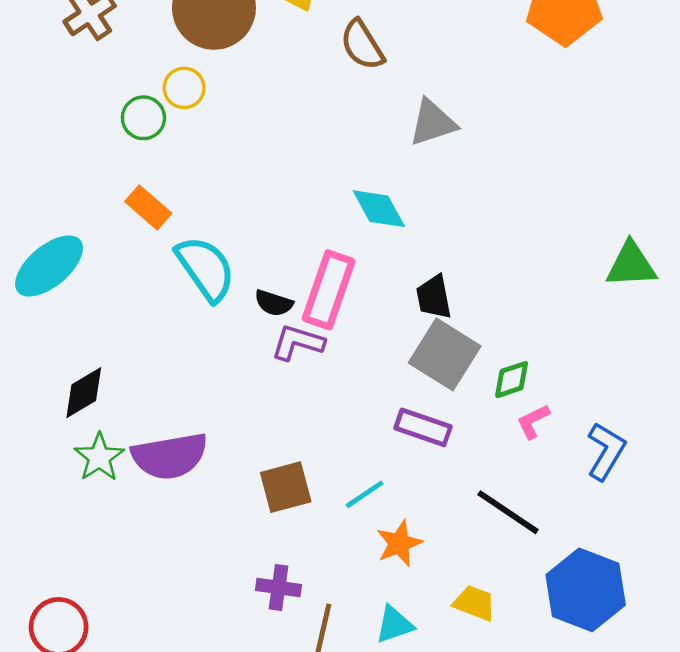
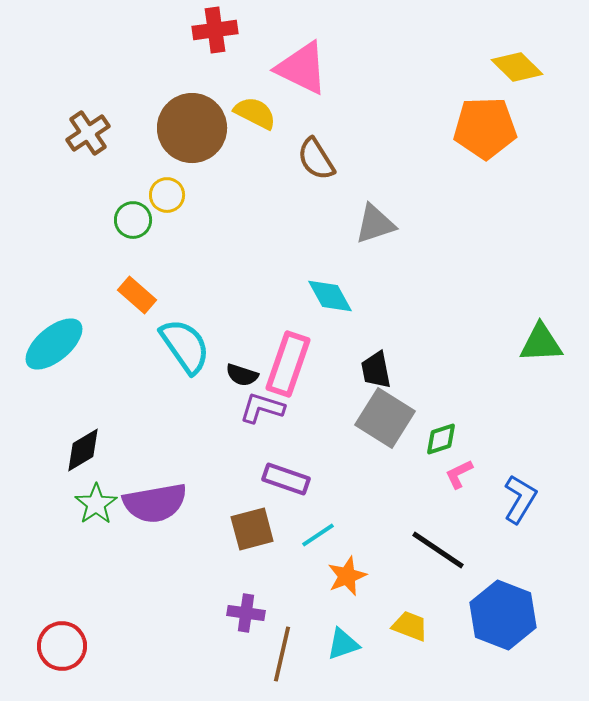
purple rectangle: (423, 427) -> (286, 479), moved

